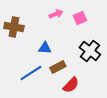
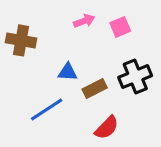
black cross: (90, 51) -> (135, 77), turned 30
brown rectangle: (58, 67) -> (95, 89), moved

